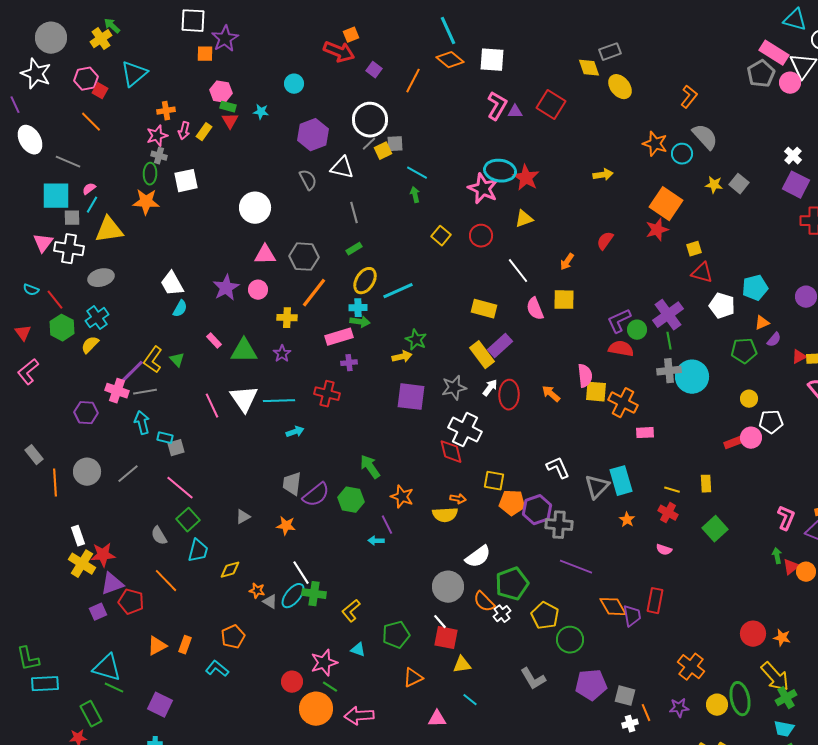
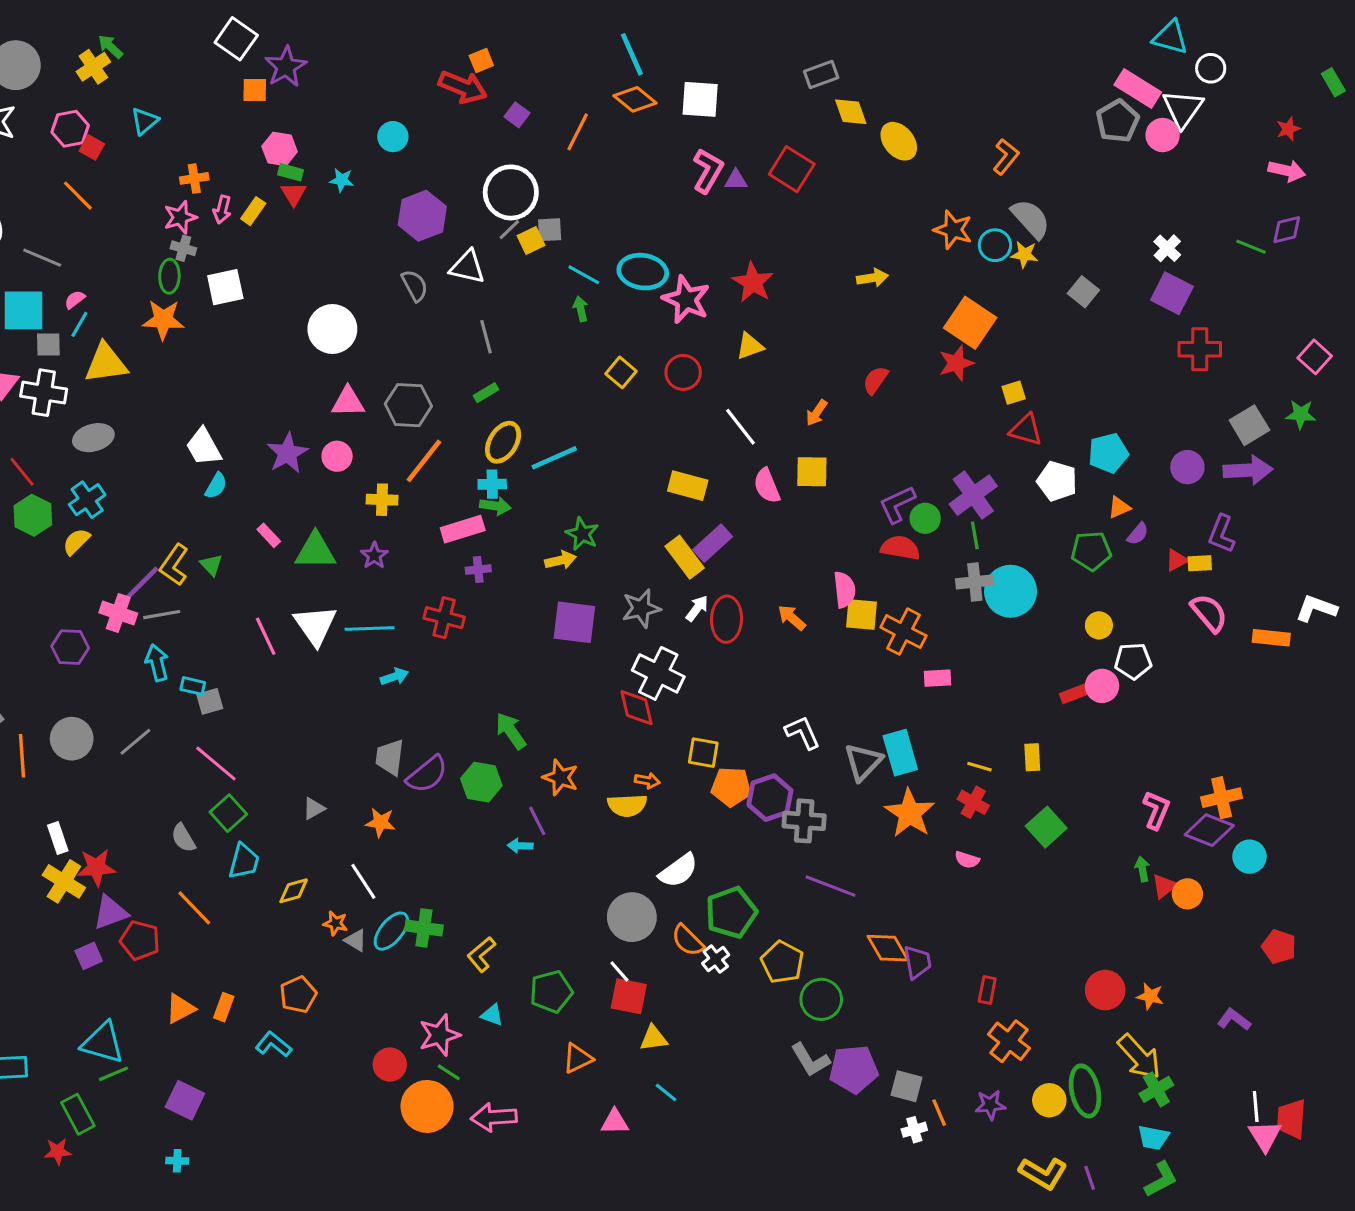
white square: (193, 21) -> (236, 39), turned 32
gray rectangle: (610, 52) -> (821, 74), moved
cyan triangle: (134, 74) -> (145, 121), size x0.7
cyan ellipse: (500, 171) -> (643, 272), moved
yellow star: (714, 185) -> (1024, 254), moved
orange star: (627, 520) -> (910, 813), size x2.0
white line: (301, 573) -> (363, 881), moved
red rectangle: (655, 601) -> (987, 990), moved, size x0.7
gray L-shape: (533, 679) -> (810, 1060), moved
green line: (114, 688) -> (114, 1074), turned -48

